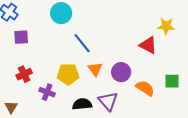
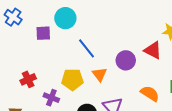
purple square: (21, 37) -> (43, 33), moved
purple circle: (121, 72) -> (126, 60), moved

